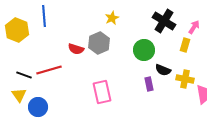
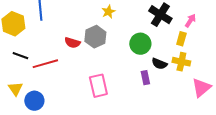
black line: (24, 75) -> (20, 56), moved
yellow cross: (185, 79) -> (181, 62), moved

